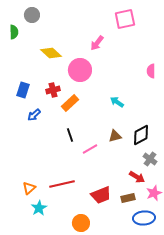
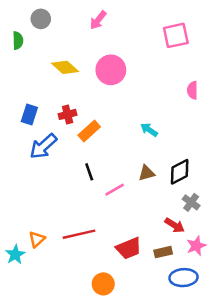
pink square: (125, 19) -> (176, 35), moved
pink arrow: (97, 43) -> (98, 20), moved
pink circle: (80, 70) -> (111, 70), moved
blue arrow: (34, 115) -> (43, 146), size x1.6
cyan star: (39, 208) -> (15, 255), moved

